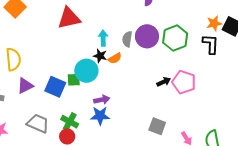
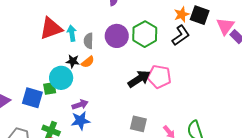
red triangle: (69, 18) -> (51, 28), moved
cyan arrow: (103, 38) -> (72, 33), moved
gray semicircle: (127, 39) -> (89, 41), moved
black L-shape: (211, 44) -> (181, 35), turned 60
black arrow: (164, 82) -> (139, 79), size x1.6

